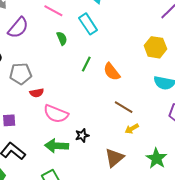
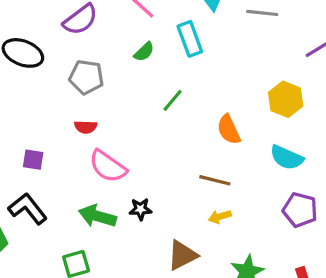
green semicircle: (62, 38) -> (144, 52), turned 56
orange semicircle: (112, 72) -> (229, 130), moved
gray pentagon: (21, 74) -> (86, 77), moved
brown line: (124, 107) -> (215, 180), turned -30

